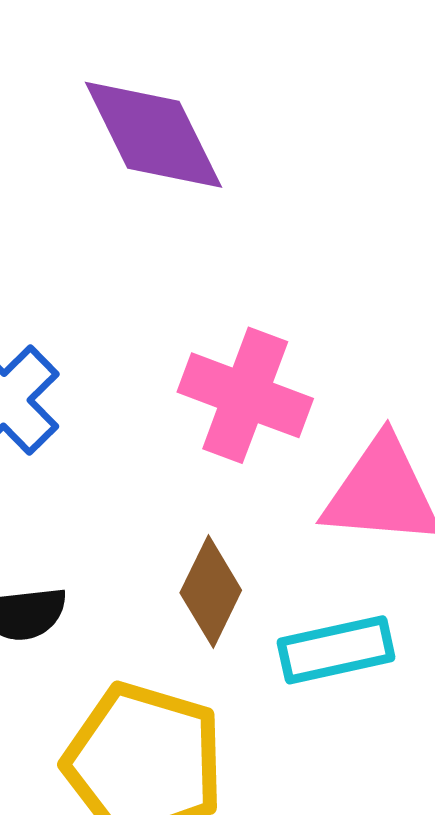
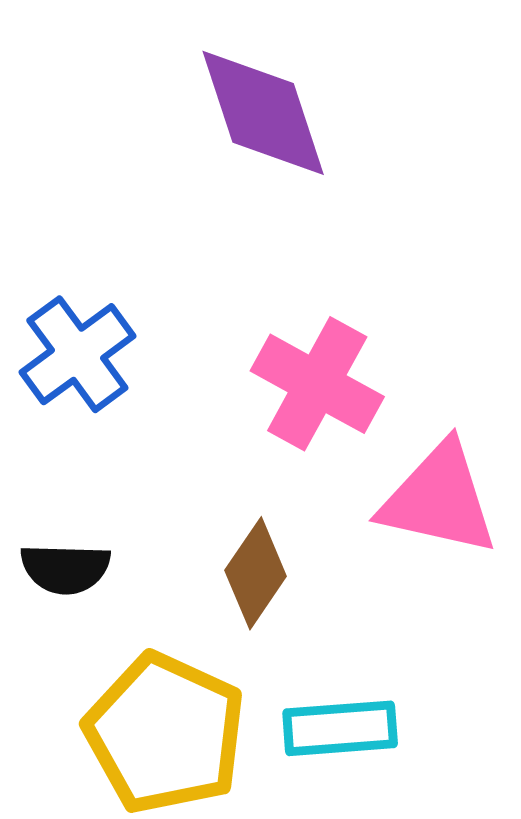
cyan rectangle: (336, 650) -> (340, 728), moved

